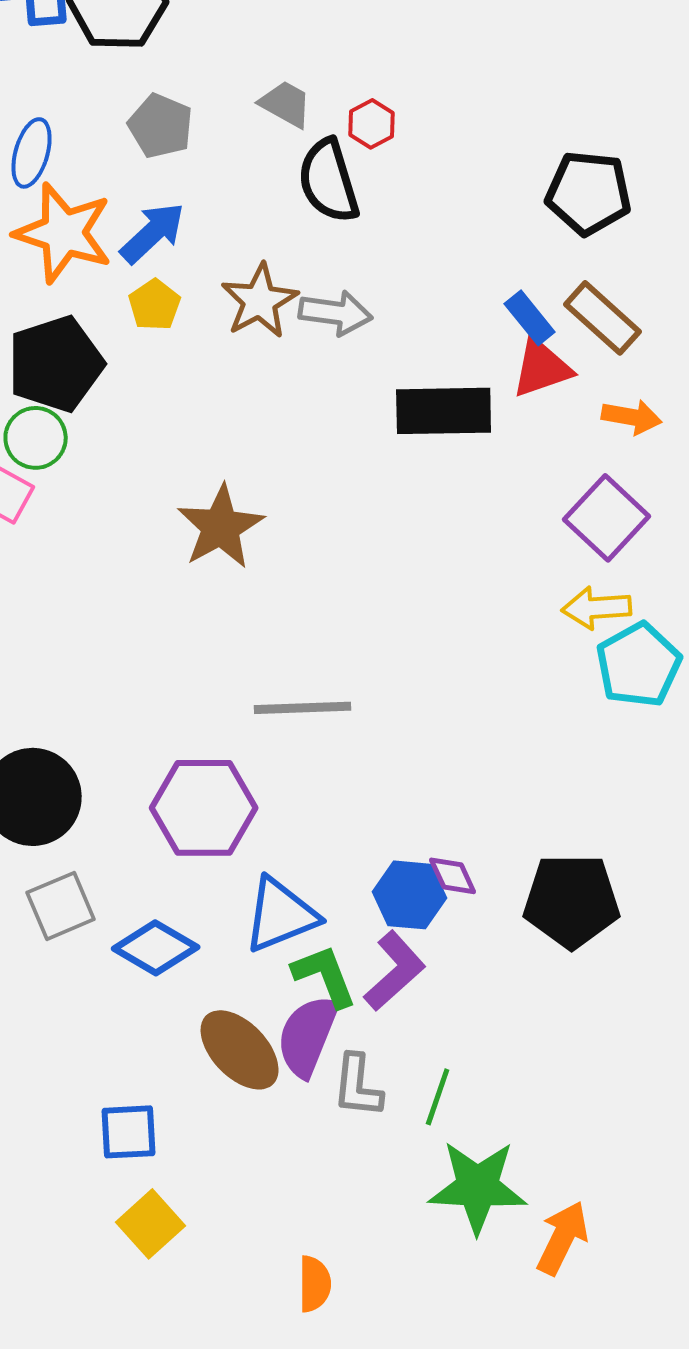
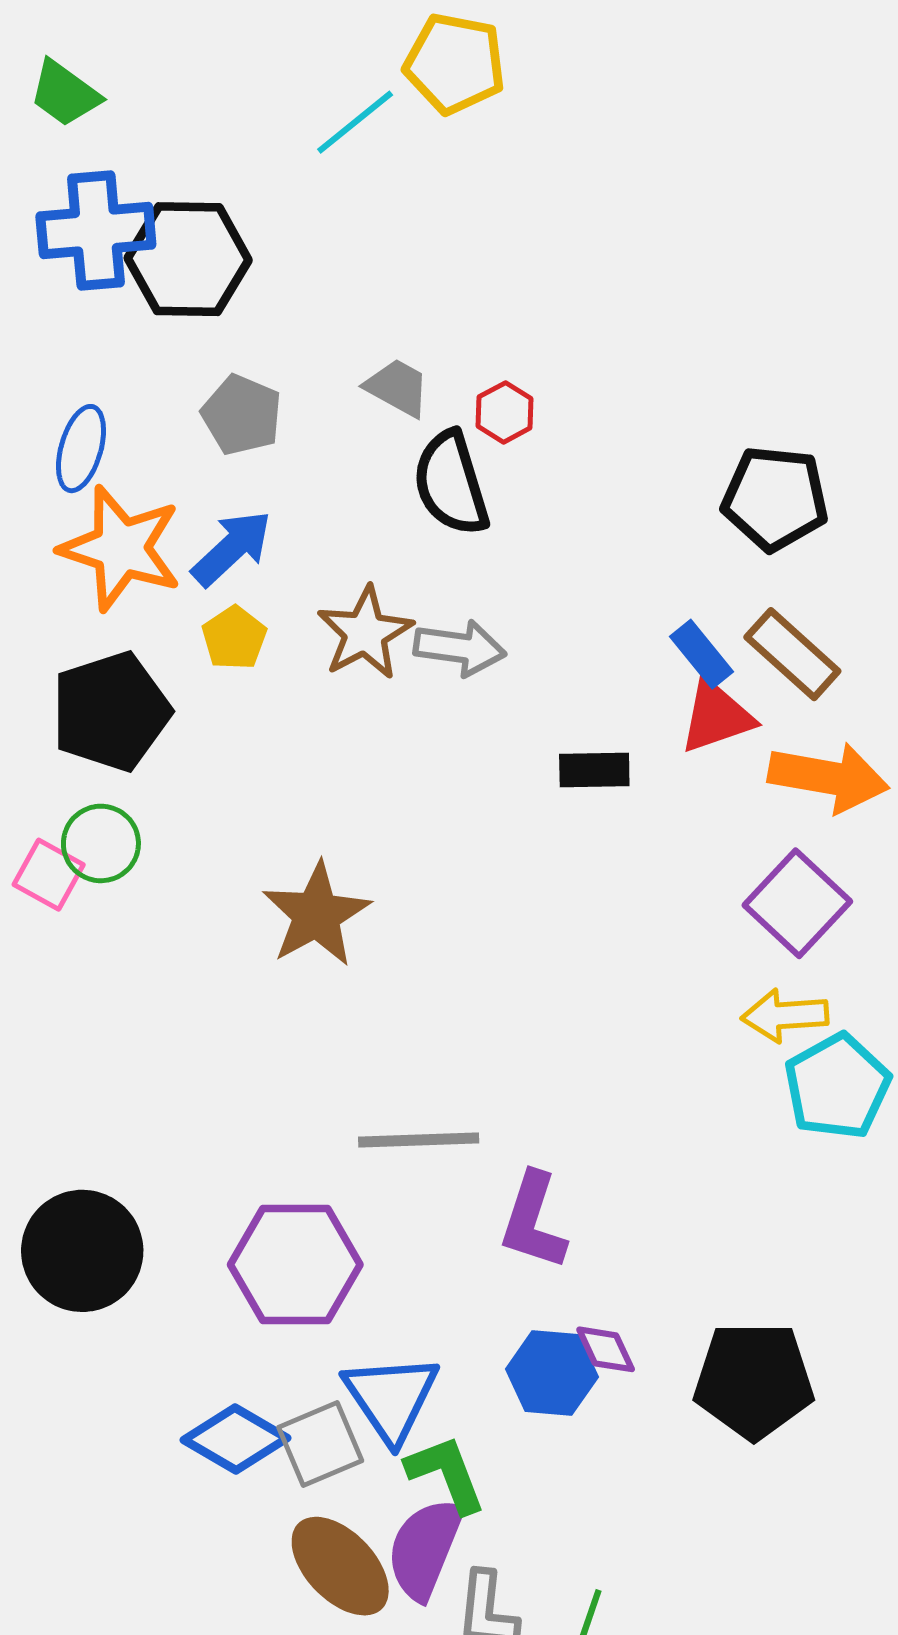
black rectangle: (444, 411) -> (594, 770), size x0.6
orange arrow: (632, 417) -> (829, 777), size x1.6
green circle: (36, 438) -> (101, 843), moved
gray square: (61, 906) -> (320, 1444), moved
blue triangle: (281, 915) -> (391, 1398), turned -42
purple L-shape: (395, 971) -> (533, 1221), moved, turned 150

